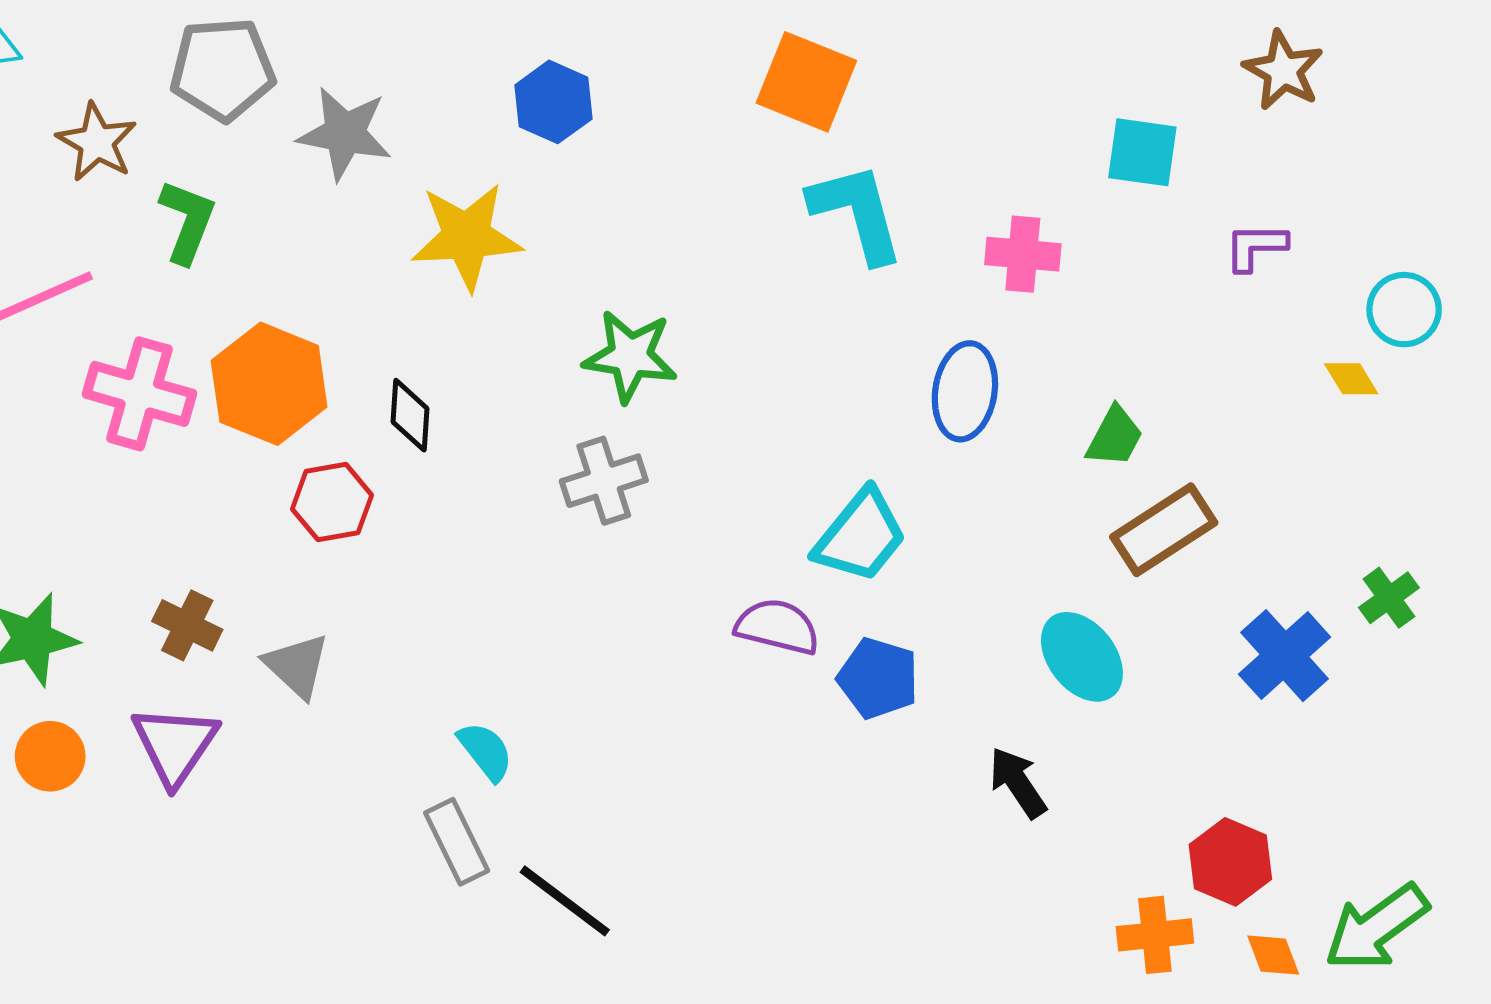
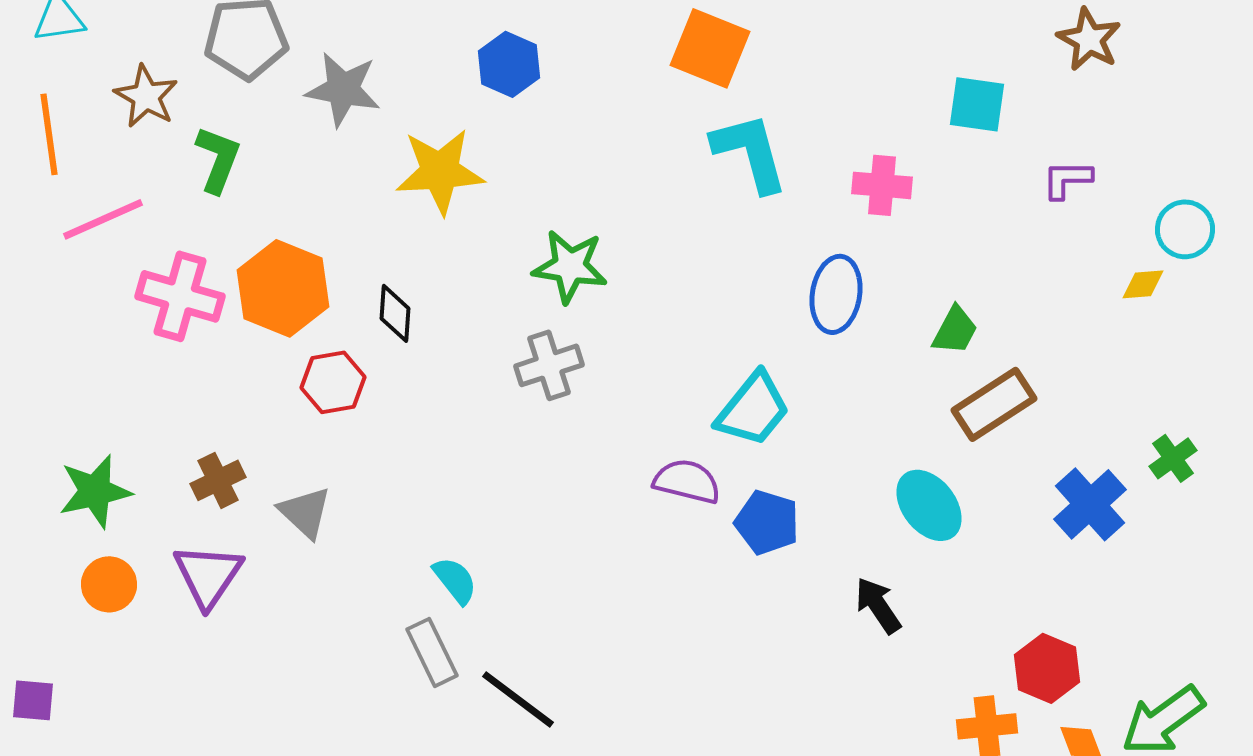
yellow diamond: (1351, 379) -> (1143, 284), turned -63
brown cross: (187, 625) -> (218, 480), turned 38

